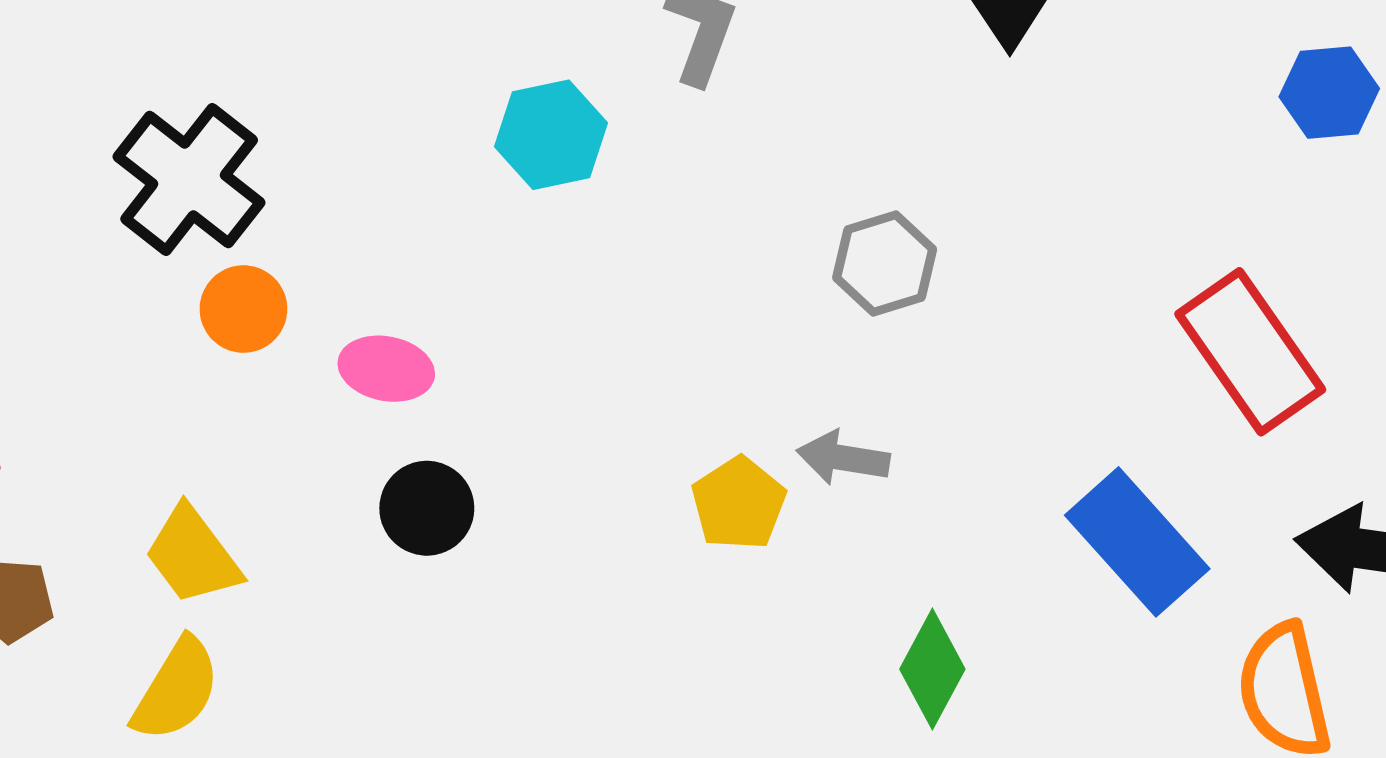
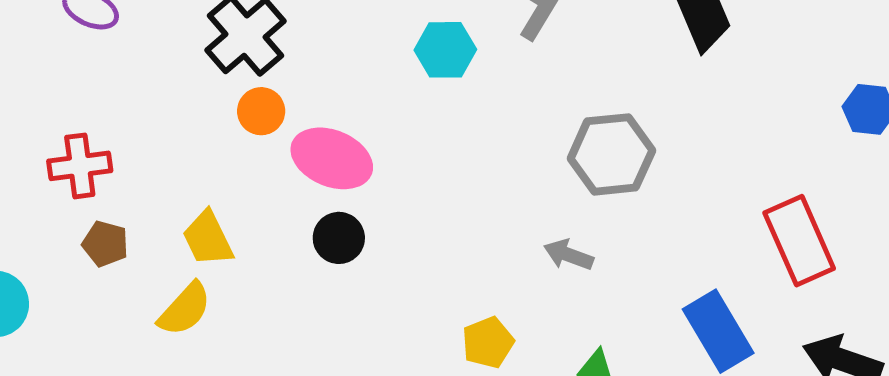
gray hexagon: (885, 263) -> (611, 154), size x1.5
pink ellipse: (386, 369) -> (332, 158), size x1.6
yellow pentagon: (739, 503) -> (488, 342), moved

